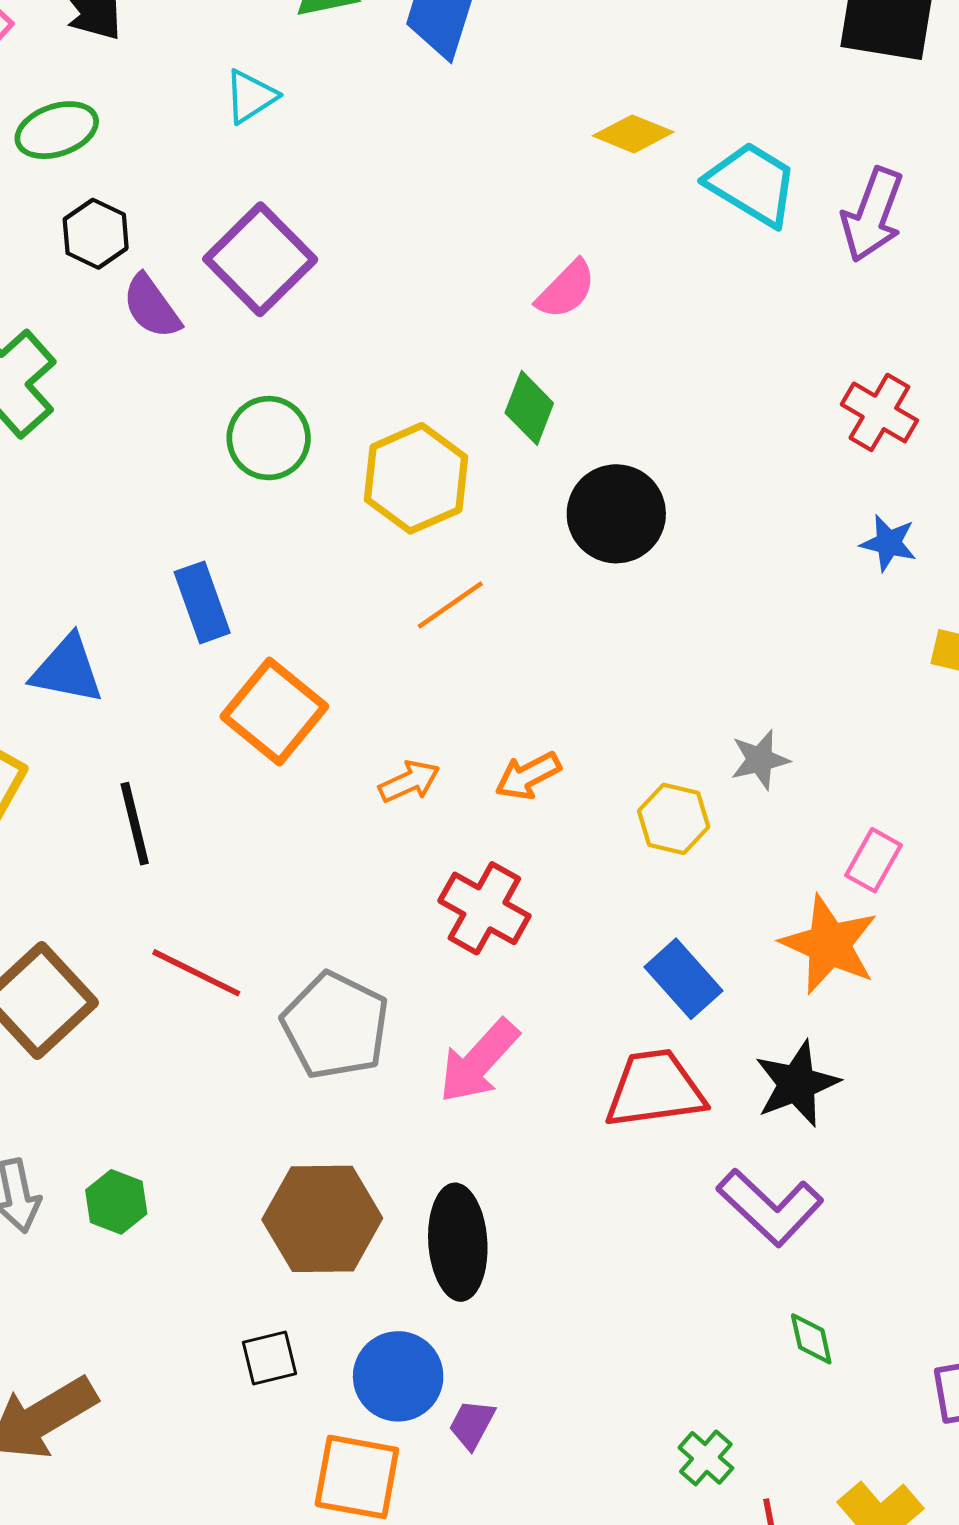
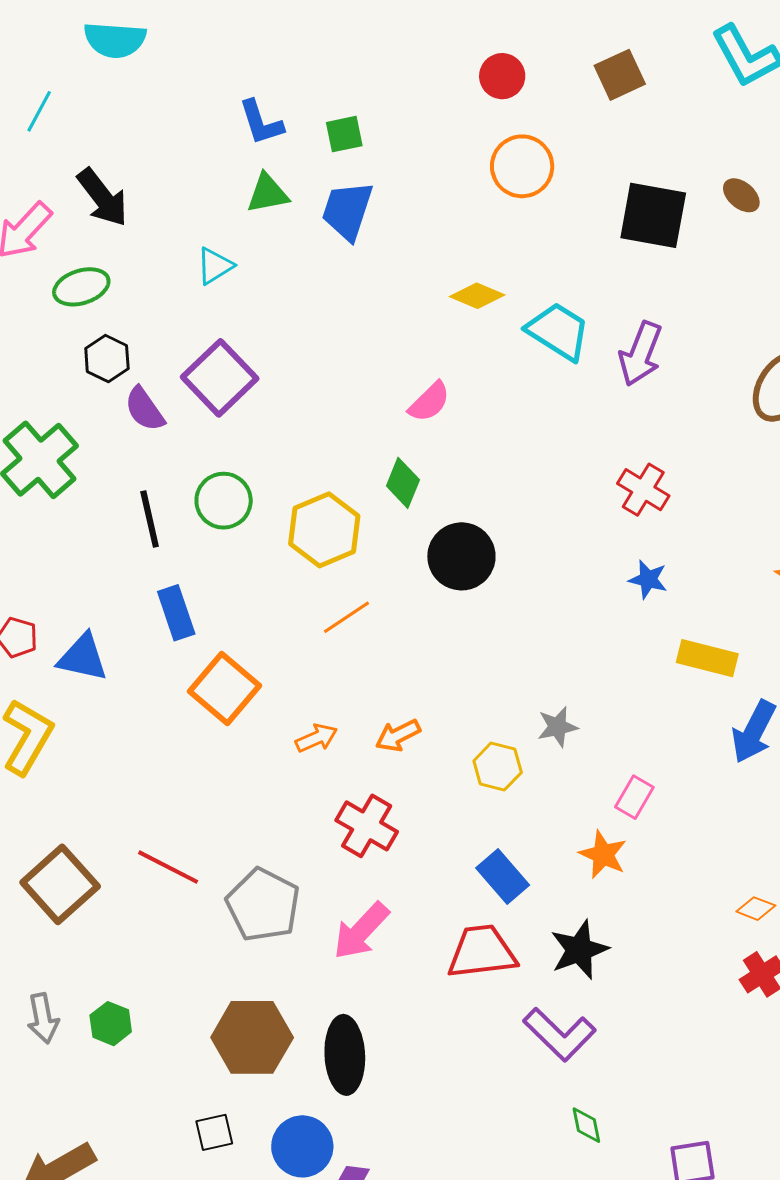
black line: (135, 824) -> (150, 519), moved
orange star: (829, 944) -> (603, 854), size x0.7

